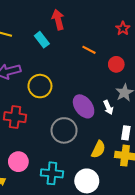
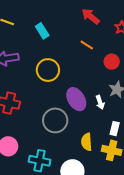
red arrow: (58, 20) -> (91, 16), moved, turned -42
yellow circle: (40, 86) -> (48, 70), moved
yellow semicircle: (98, 149) -> (87, 142), turned 144

